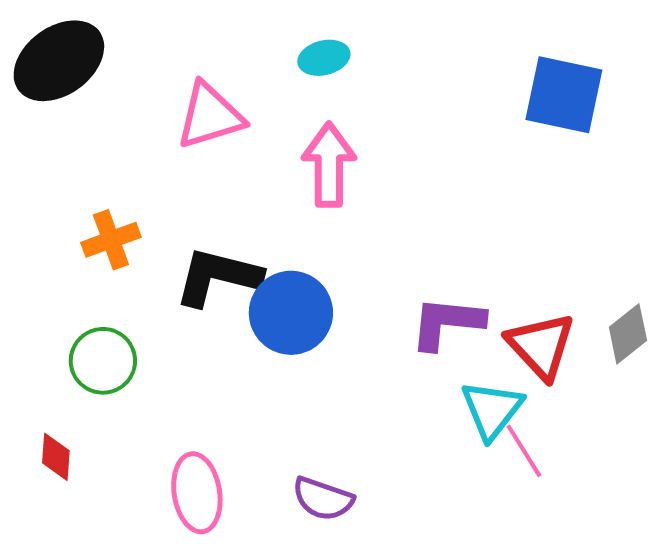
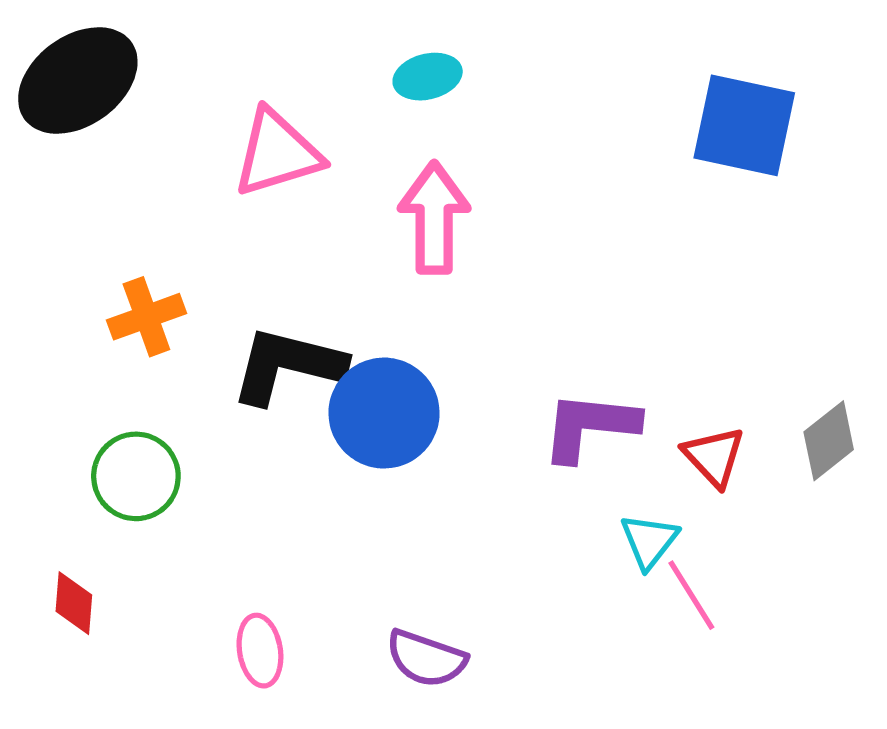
red triangle: (541, 346) -> (714, 457), size x0.7
cyan triangle: (492, 410) -> (649, 541), size x0.7
pink ellipse: (197, 493) -> (260, 651), size x0.7

